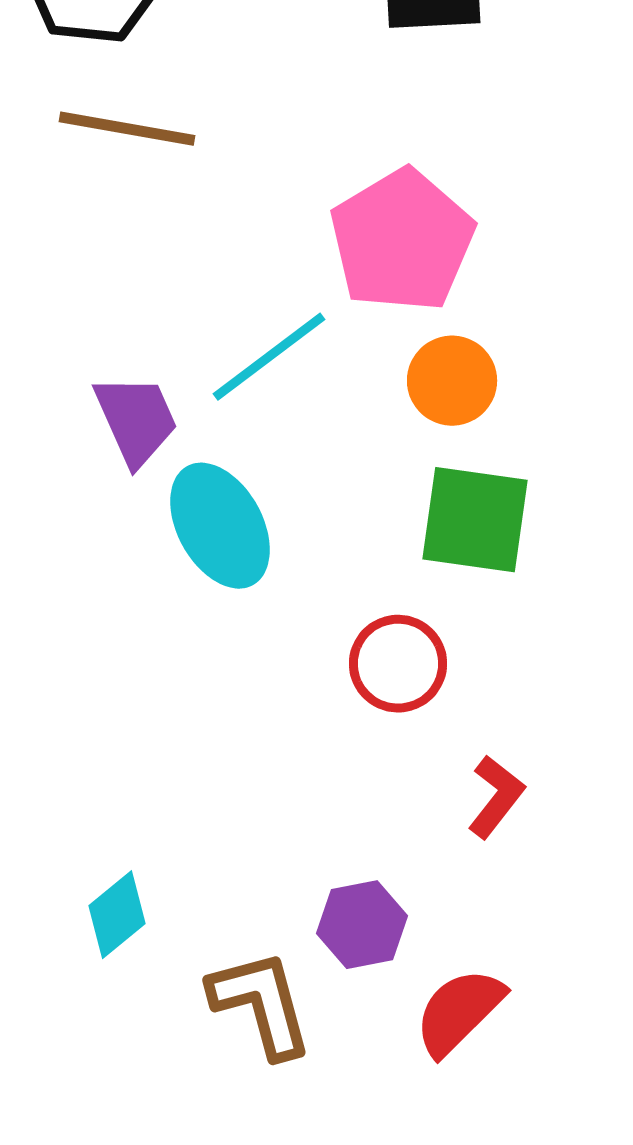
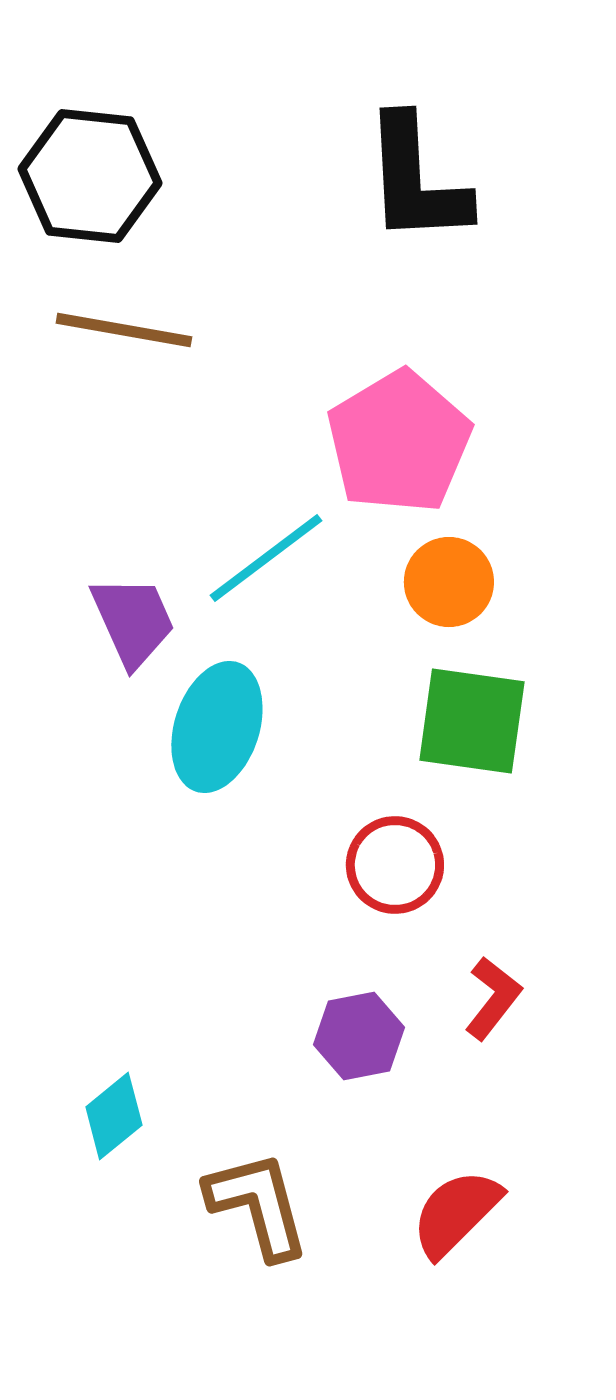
cyan ellipse: (220, 526) -> (217, 727), turned 47
purple hexagon: (362, 925) -> (359, 1036), moved

